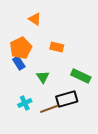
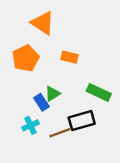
orange triangle: (35, 19) -> (43, 23), size x1.5
blue rectangle: (19, 63) -> (41, 102), moved
green triangle: (43, 77) -> (52, 94), turned 32

